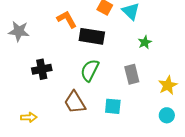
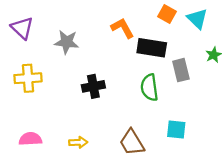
green semicircle: (90, 70) -> (149, 88), turned -35
gray rectangle: (132, 74) -> (181, 70), moved
brown trapezoid: (75, 102) -> (132, 142), moved

